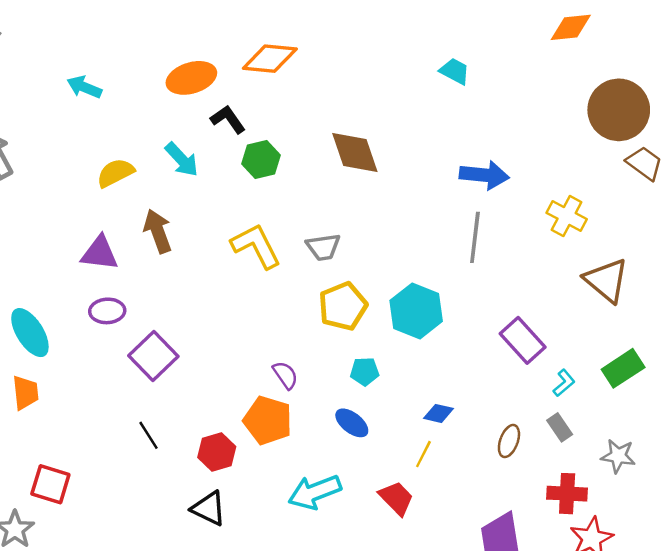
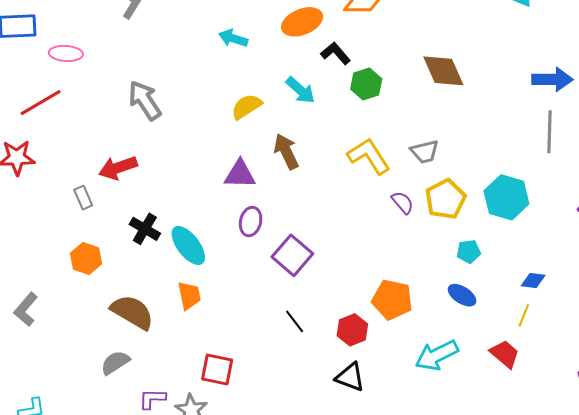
cyan arrow: (84, 87) -> (233, 38), moved
purple ellipse: (107, 311) -> (251, 221), turned -68
purple semicircle: (285, 375) -> (403, 203), moved

